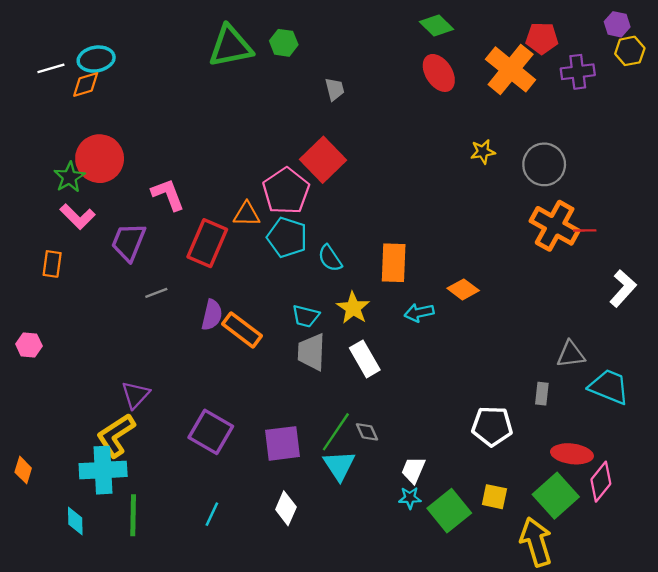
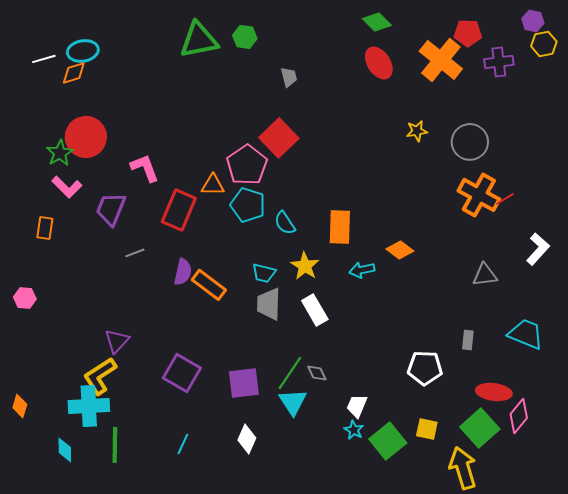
red line: (585, 230) -> (505, 199), turned -30
gray triangle: (571, 354) -> (485, 275), moved
cyan star: (410, 498) -> (354, 430), turned 30

